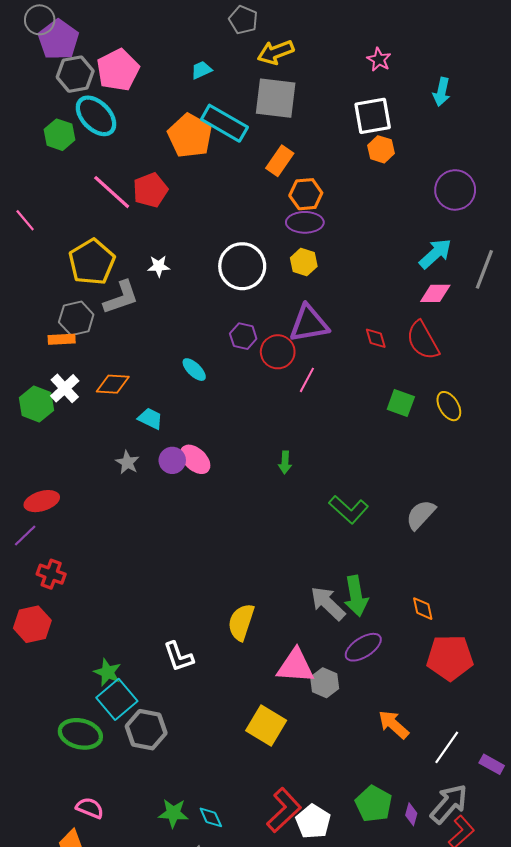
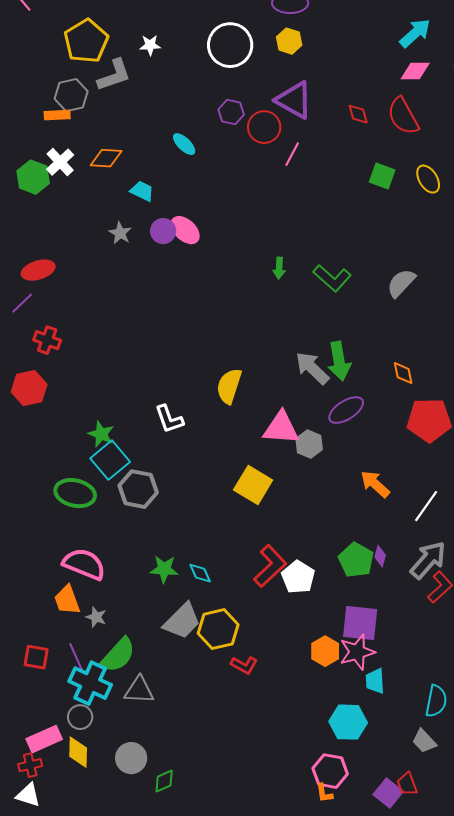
purple triangle: (309, 324) -> (294, 100), turned 39
green arrow: (285, 462) -> (279, 268), moved
pink semicircle: (90, 808) -> (84, 564), size x1.6
purple diamond: (411, 814) -> (380, 556), moved

